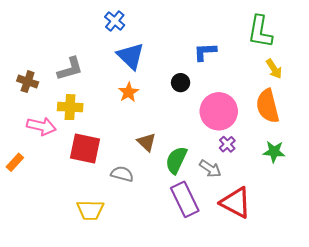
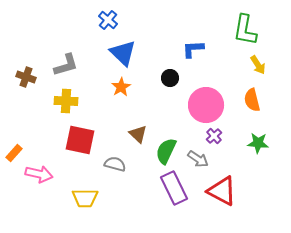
orange semicircle: (268, 106) -> (252, 100), size x0.7
pink arrow: (41, 126) -> (39, 174), moved

